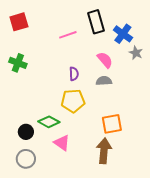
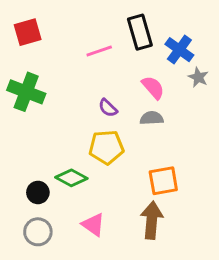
green cross: (18, 63) -> (26, 92), size x1.4
purple semicircle: (74, 74) -> (108, 108), turned 136
pink triangle: (62, 143) -> (93, 225), moved

